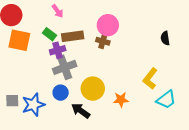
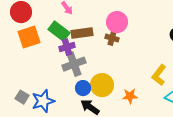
green rectangle: (49, 34) -> (59, 31), size x1.5
orange square: (19, 40) -> (29, 37), turned -30
blue circle: (61, 93) -> (83, 88), moved
gray square: (12, 101) -> (22, 97), turned 32

